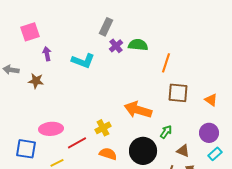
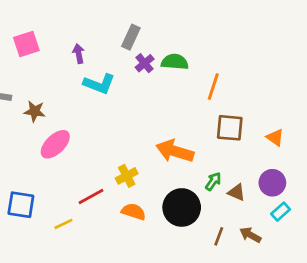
purple arrow: (47, 54) -> (79, 54), moved
pink ellipse: (51, 129) -> (55, 144), moved, turned -40
brown triangle: (183, 151) -> (237, 192), moved

